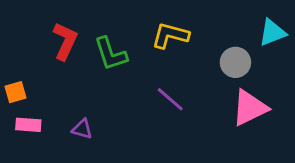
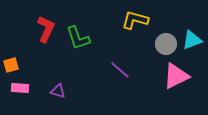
cyan triangle: (272, 33) -> (192, 40), moved
yellow L-shape: (170, 35) -> (135, 20), moved

